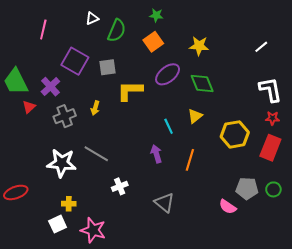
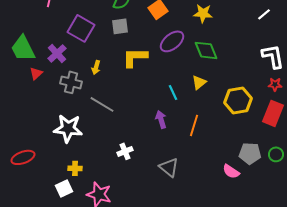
gray square: (107, 67) -> (120, 26), moved
yellow arrow: (95, 108) -> (96, 67), moved
gray cross: (65, 116) -> (71, 82), turned 35
gray line: (96, 154) -> (102, 104), moved

